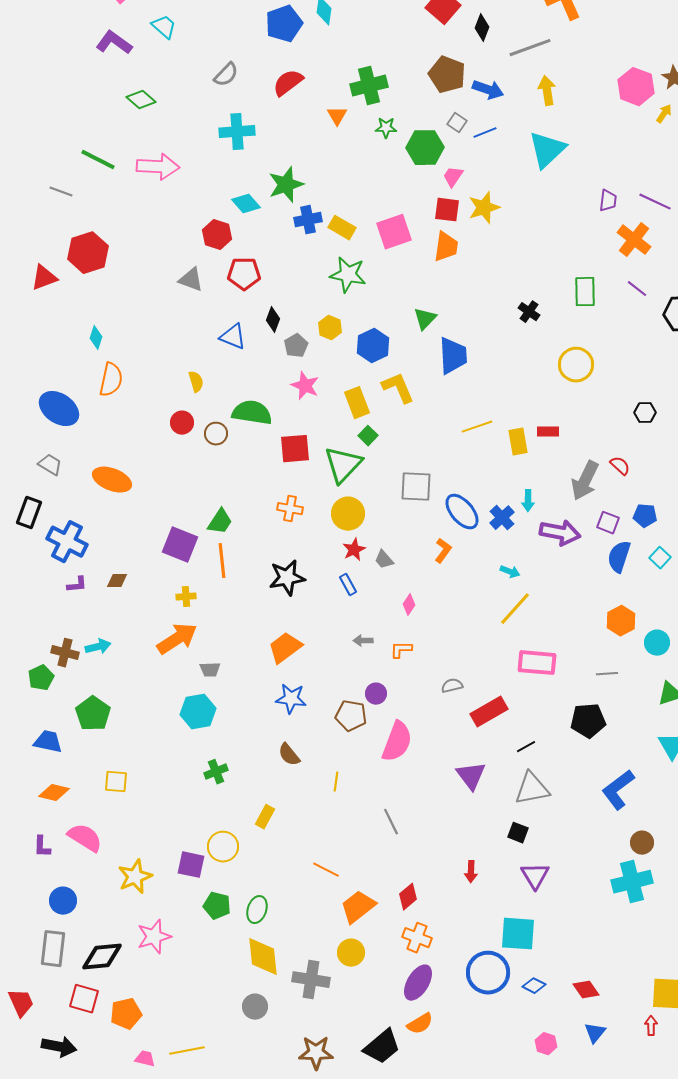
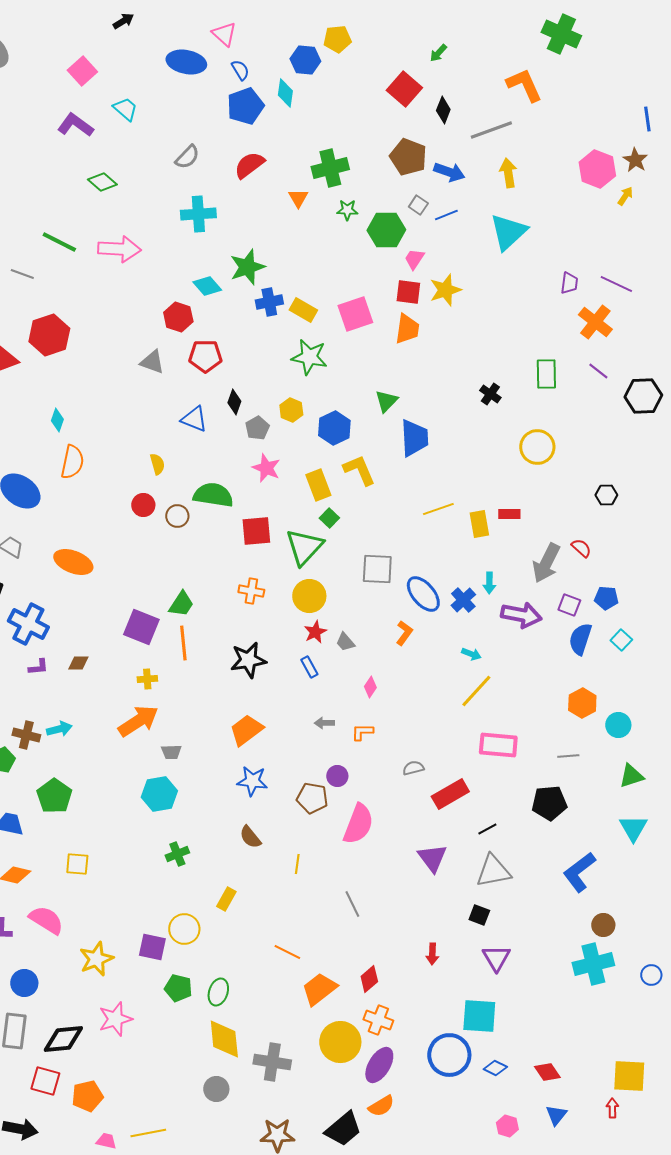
yellow circle: (351, 953) -> (340, 1042), moved, size x1.5

